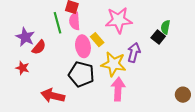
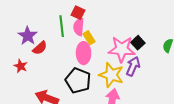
pink star: (119, 20) -> (122, 49), moved
black square: (158, 37) -> (138, 43), moved
yellow rectangle: (97, 40) -> (89, 38), moved

